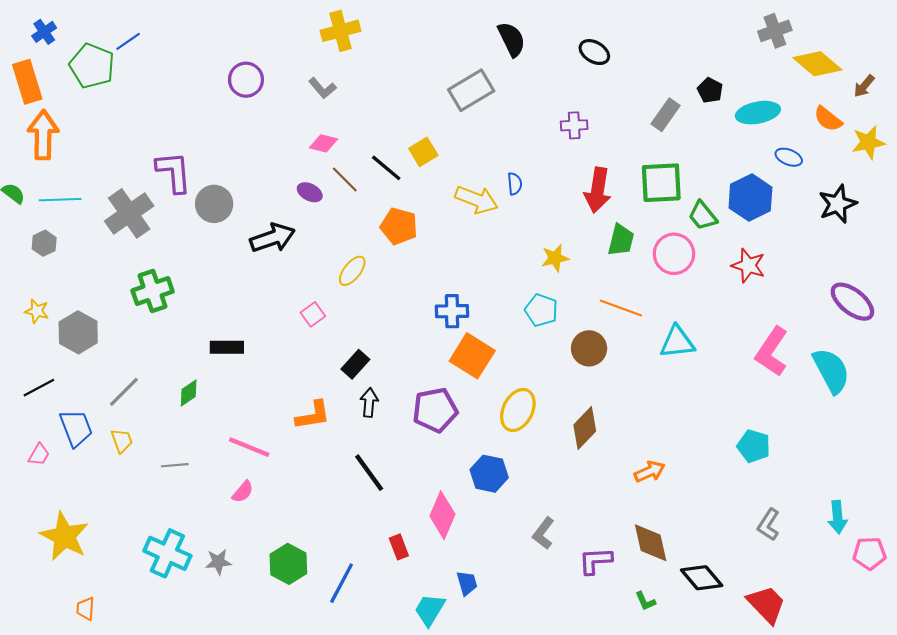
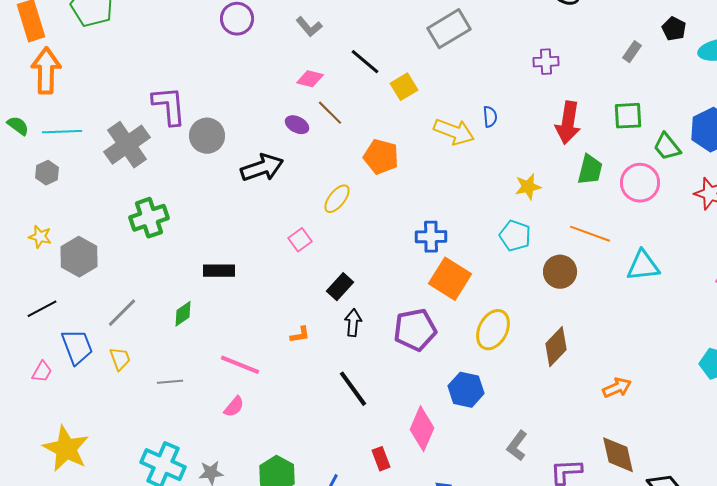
gray rectangle: (666, 115) -> (632, 52), size x0.7
black line: (386, 168) -> (365, 62), moved
green square: (661, 183) -> (628, 116), size x0.7
orange L-shape: (313, 415) -> (300, 335), size x0.6

